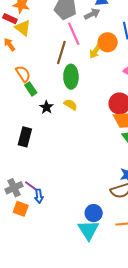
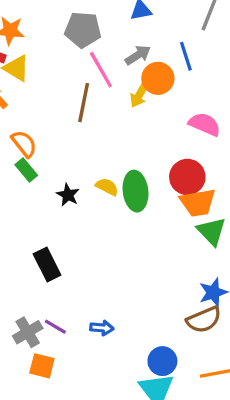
gray arrow: (92, 14) -> (138, 55), moved
green ellipse: (71, 77) -> (136, 191), moved
green rectangle: (31, 89) -> (26, 170), moved
black rectangle: (25, 137) -> (47, 264), moved, turned -36
blue arrow: (39, 196) -> (102, 328), moved, turned -72

